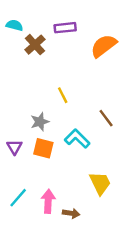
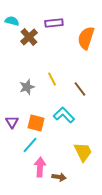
orange semicircle: (104, 46) -> (86, 38), turned -35
brown line: (106, 118) -> (80, 89), moved
gray star: (40, 122) -> (27, 87), moved
cyan line: (18, 198) -> (30, 145), moved

